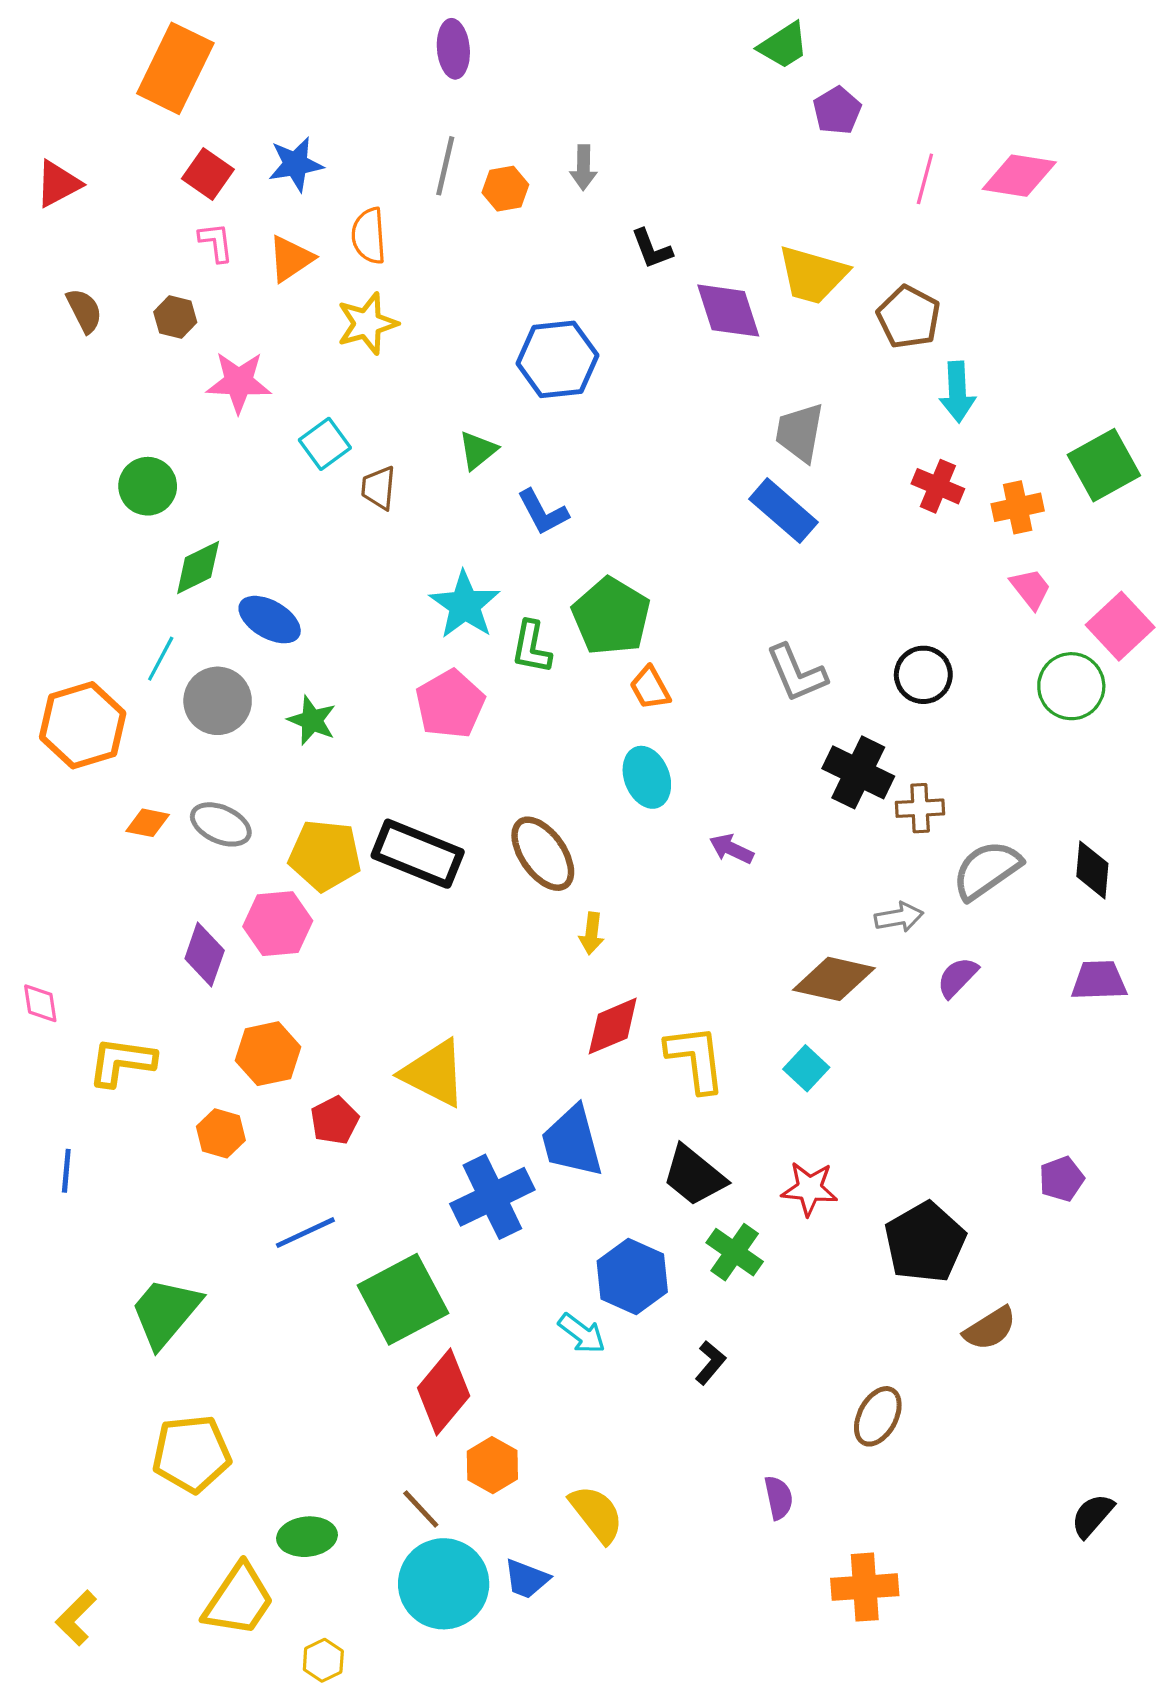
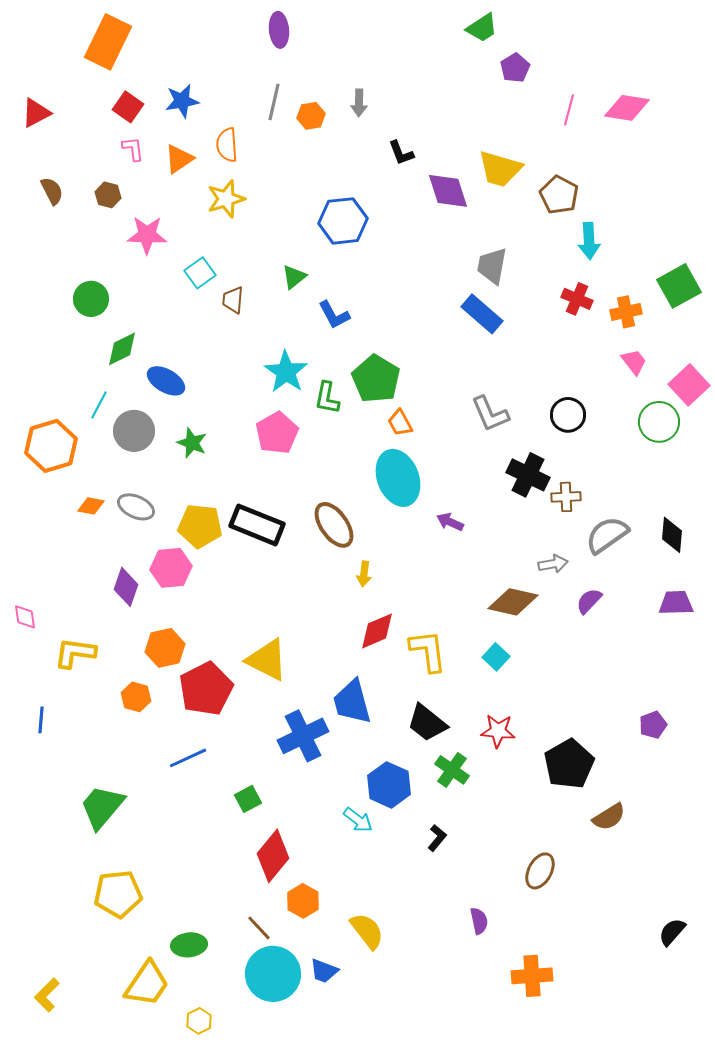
cyan ellipse: (647, 777) -> (398, 478), size x1.5
red pentagon: (335, 1120) -> (206, 689), size x1.8
green square: (403, 1299) -> (248, 799), size x0.5

